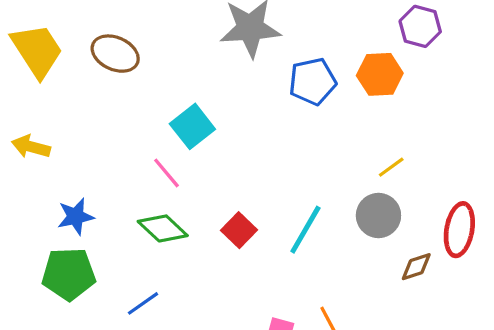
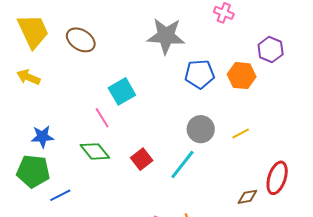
yellow arrow: (31, 147) -> (28, 77), moved
gray circle: (378, 215) -> (201, 129), moved
blue line: (143, 303) -> (60, 195), moved

